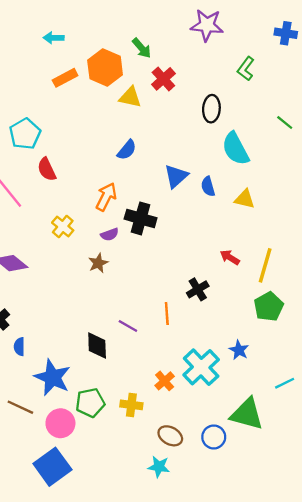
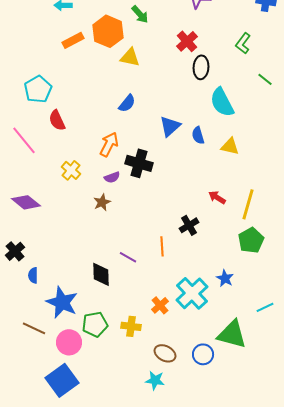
green L-shape: (246, 69) -> (243, 43), moved
red cross: (163, 79) -> (187, 41), moved

